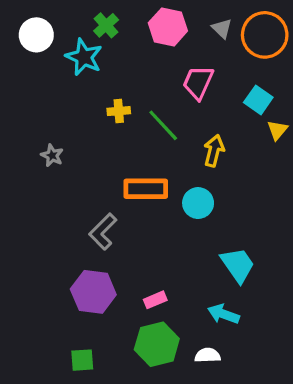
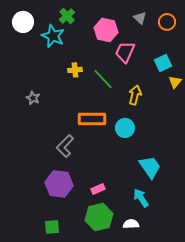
pink hexagon: (168, 27) -> (106, 30), moved
orange circle: (265, 35) -> (167, 22), size x0.6
cyan square: (258, 100) -> (163, 63), turned 30
cyan arrow: (223, 314) -> (141, 198), turned 36

